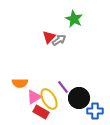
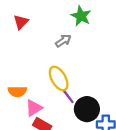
red triangle: (49, 37) -> (21, 22), moved
yellow ellipse: (49, 99) -> (59, 78), moved

